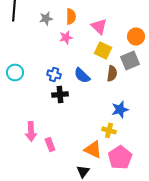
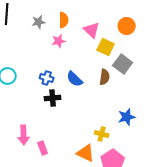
orange circle: (136, 36) -> (127, 26), moved
yellow square: (103, 50) -> (106, 47), moved
gray square: (130, 60) -> (123, 64), turned -30
blue star: (120, 109) -> (127, 117), moved

